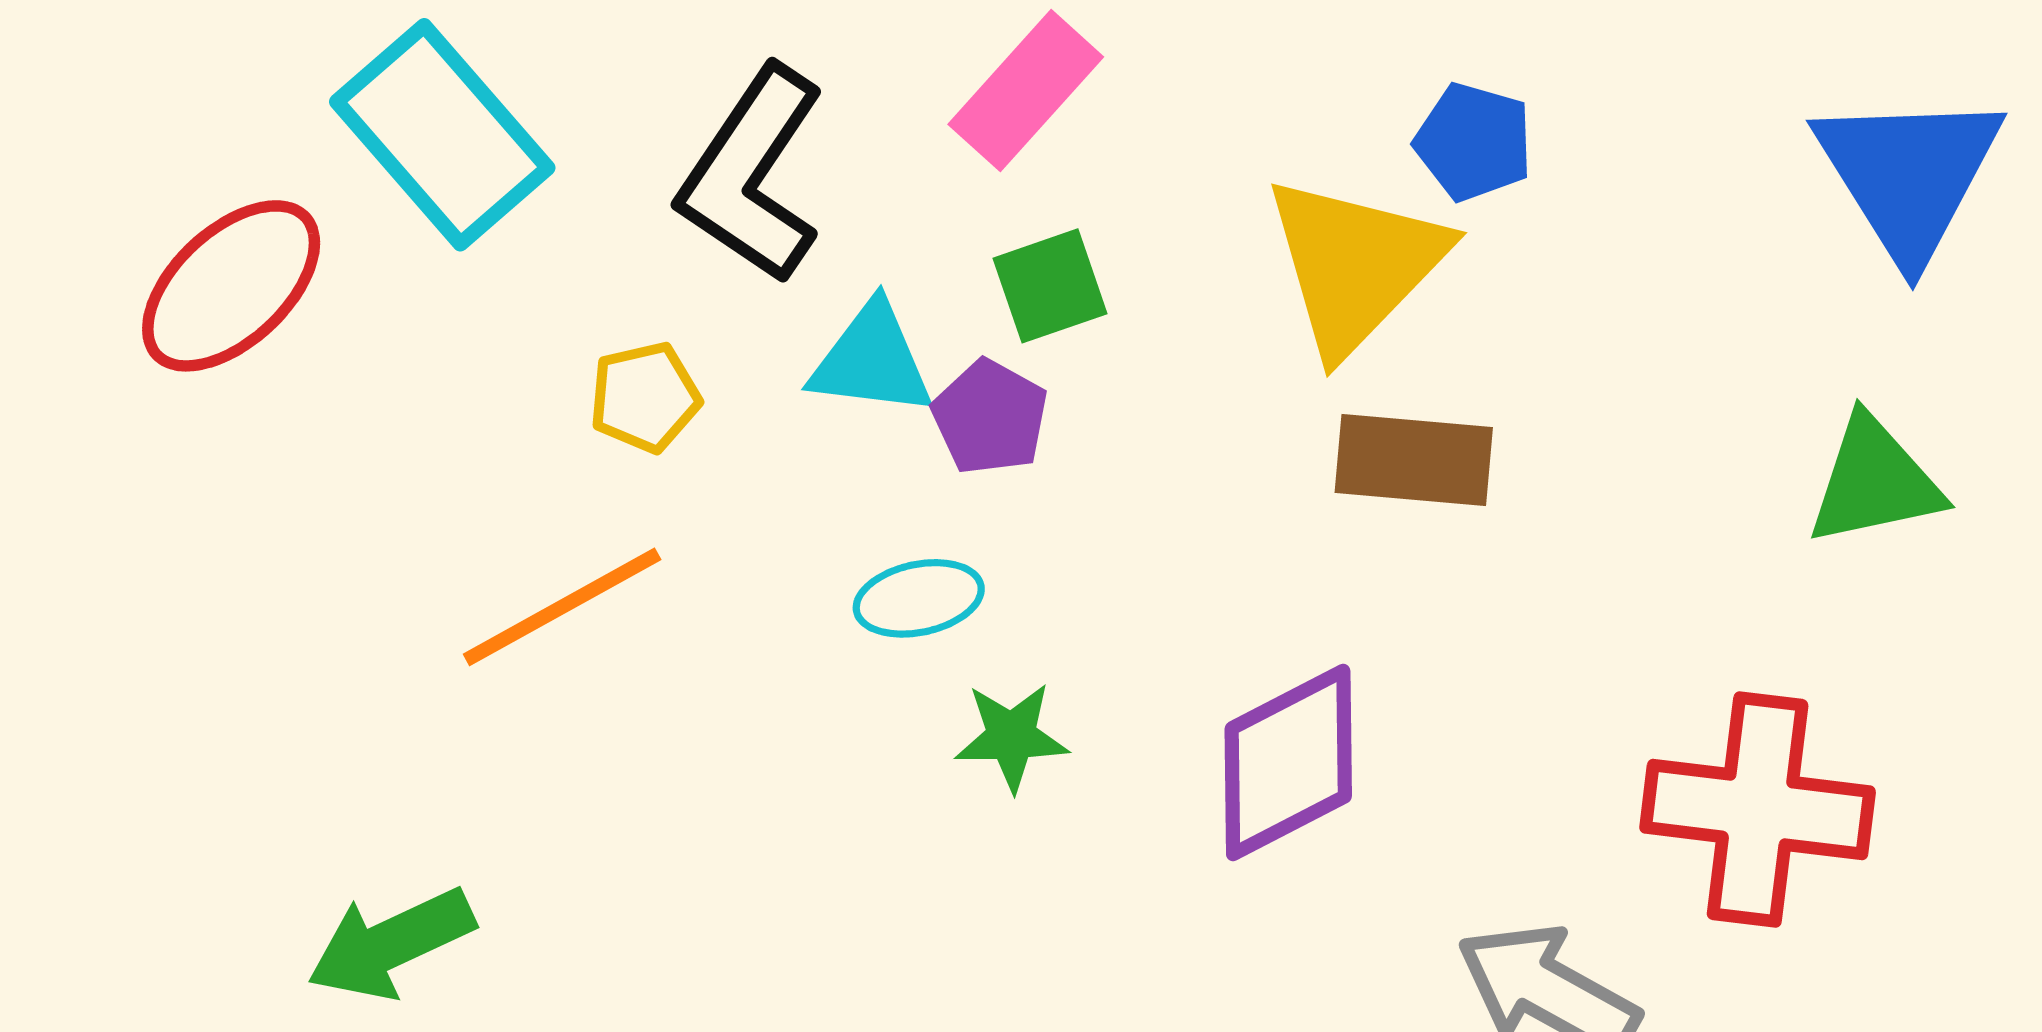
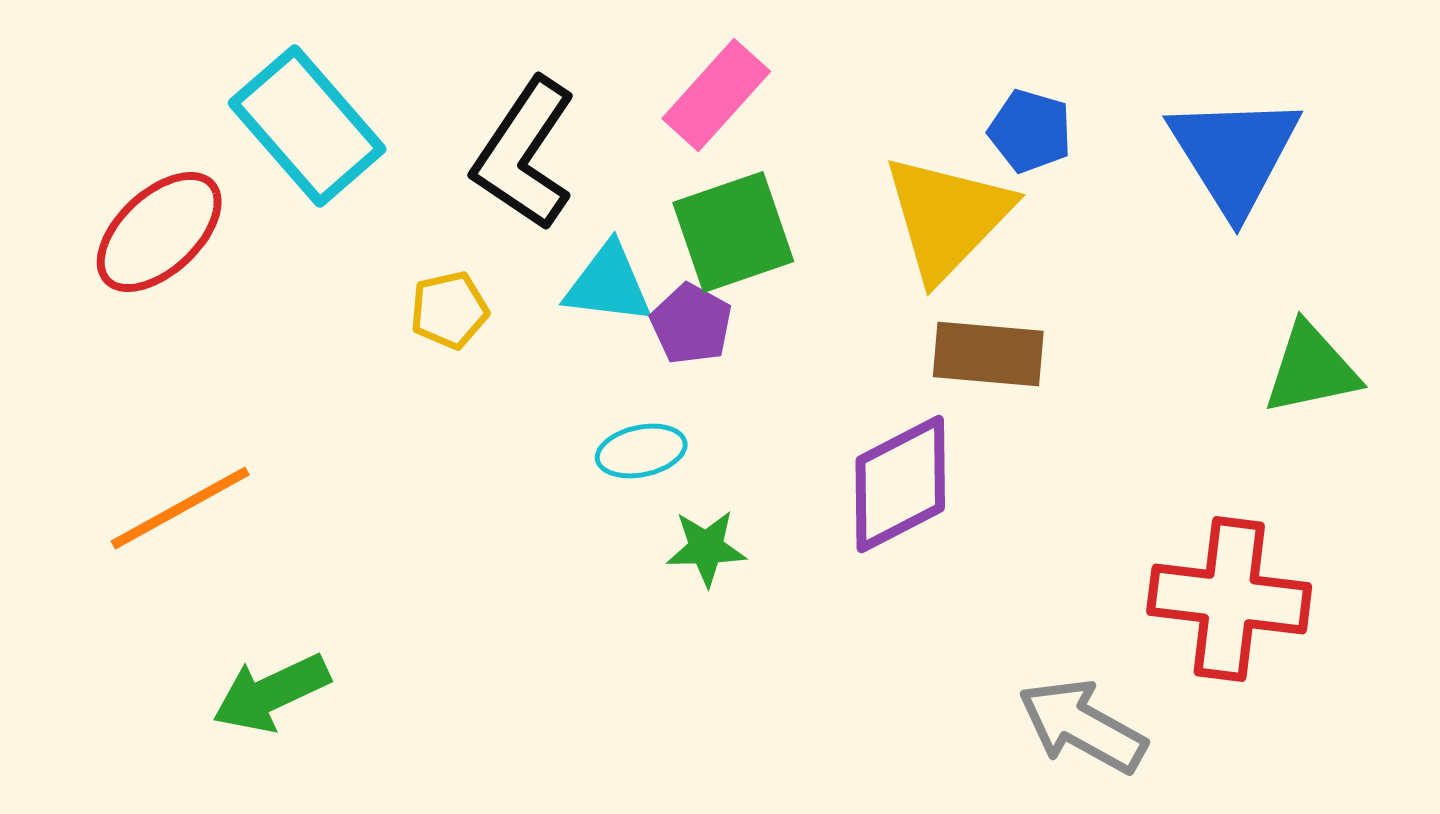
blue triangle: (1909, 175) -> (1234, 154), moved
green square: (1050, 286) -> (733, 232), size x1.5
orange line: (562, 607) -> (180, 508), moved
purple diamond: (1288, 762) -> (900, 484), moved

